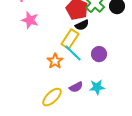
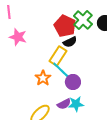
purple circle: (99, 54) -> (73, 82), moved
cyan star: (97, 87) -> (76, 104), moved

